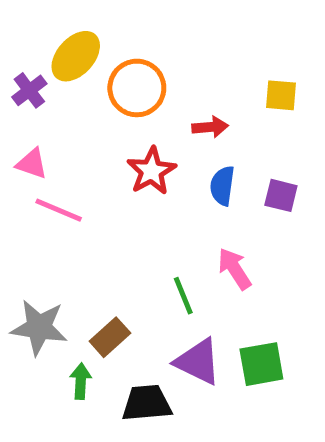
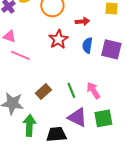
purple square: (281, 195) -> (111, 49), size x1.5
pink arrow: (235, 269) -> (93, 90), moved
brown rectangle: (110, 337) -> (43, 91), moved
green arrow: (81, 381) -> (29, 125), size x1.5

